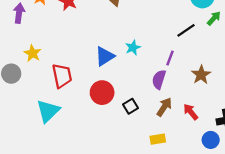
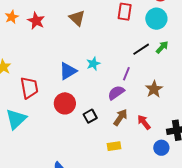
green arrow: (214, 18) -> (162, 47), moved
purple semicircle: (159, 79) -> (116, 93), turned 36

